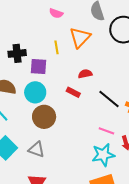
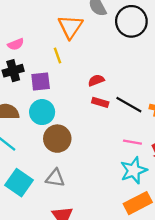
pink semicircle: (56, 13) -> (16, 44), moved, turned -32
orange triangle: (80, 37) -> (70, 27), moved
red rectangle: (73, 92) -> (100, 102), moved

